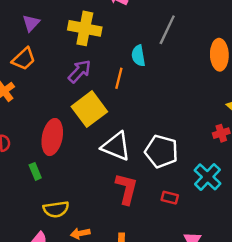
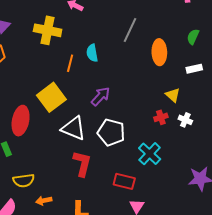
gray line: (167, 30) -> (130, 30), moved
purple arrow: (79, 71) -> (101, 96), moved
orange line: (119, 78) -> (70, 63), moved
red rectangle: (170, 198) -> (124, 181), moved, size x1.5

